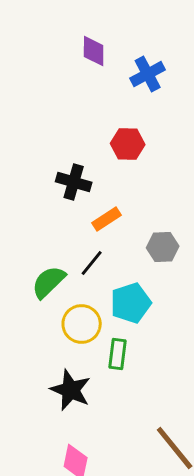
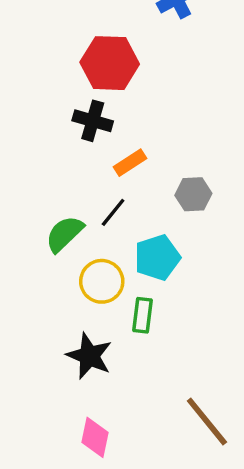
red hexagon: (128, 144) -> (110, 63), moved, size x1.5

